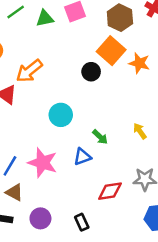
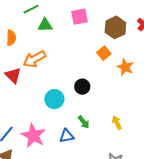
green triangle: (45, 18) -> (45, 25), moved
orange square: (111, 51) -> (104, 53), size x0.6
black circle: (91, 72) -> (82, 87), moved

